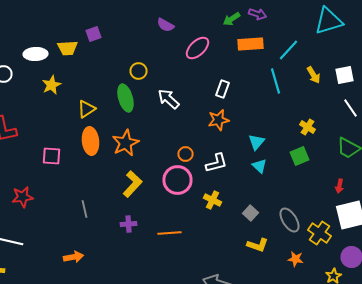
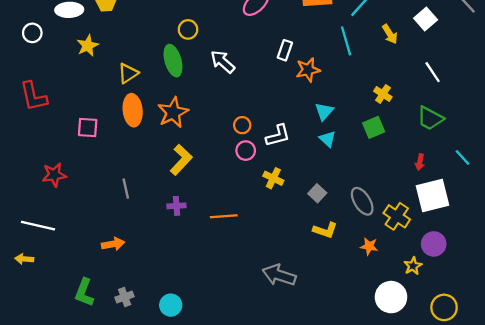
white square: (344, 75) -> (426, 19), moved, turned -30
orange star: (218, 120) -> (308, 70), moved
pink circle: (178, 180) -> (246, 151), moved, size x0.6

